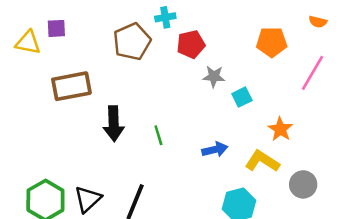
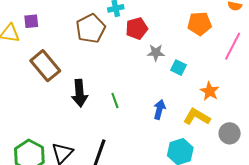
brown rectangle: (71, 86) -> (45, 66), turned 64
cyan square: (242, 97) -> (178, 68), turned -35
blue arrow: (215, 150) -> (159, 110), turned -60

